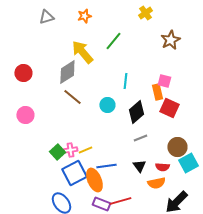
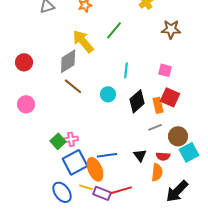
brown star: (170, 40) -> (171, 29), turned 30
orange rectangle: (157, 92) -> (158, 105), moved
gray line: (140, 138) -> (155, 127), moved
yellow line: (85, 150) -> (86, 187), moved, turned 40
orange semicircle: (156, 183) -> (157, 172), turned -72

